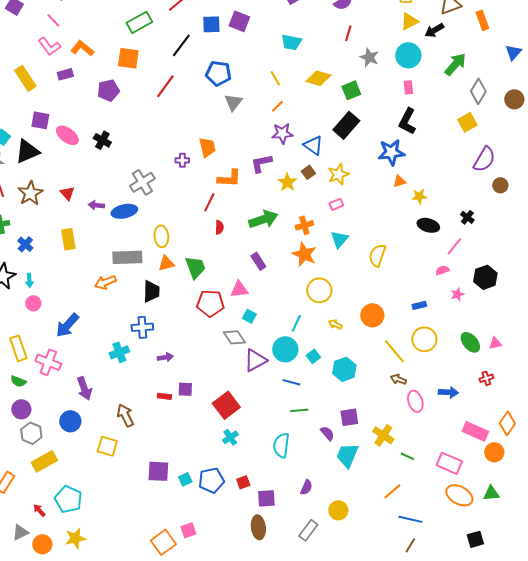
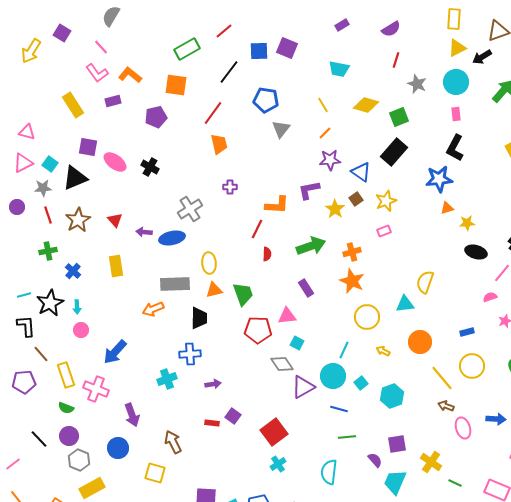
orange trapezoid: (207, 147) -> (219, 144), moved
cyan triangle: (339, 239) -> (405, 304), moved, turned 42
purple square: (185, 389) -> (233, 416), turned 35

